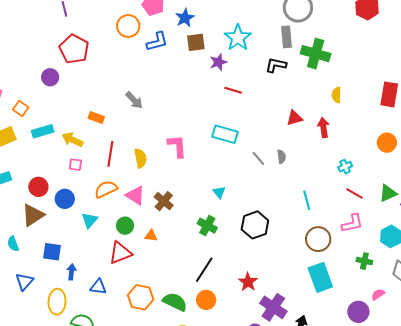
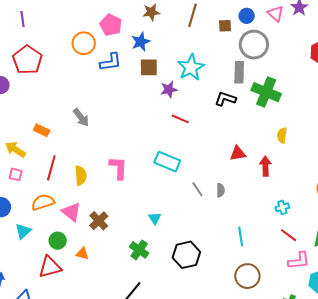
pink L-shape: (352, 223) -> (299, 261), moved

